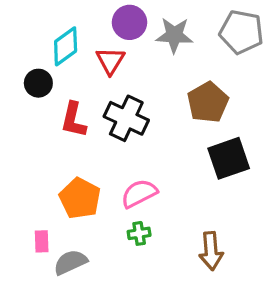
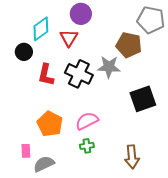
gray star: (174, 35) -> (109, 67), moved
brown pentagon: (208, 102) -> (129, 45), moved, turned -30

